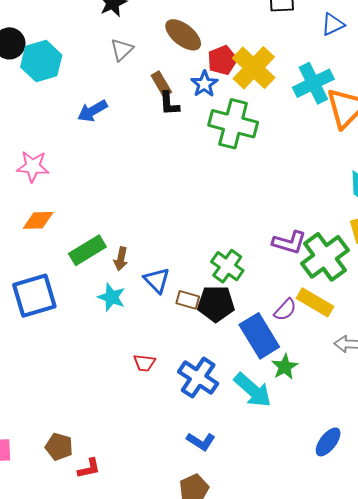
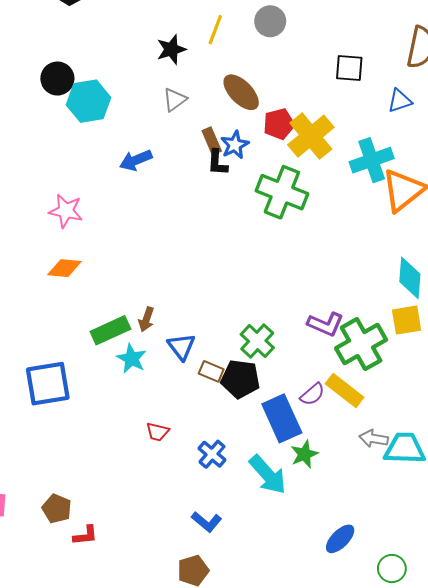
blue star: (204, 84) -> (235, 145), moved
green rectangle: (87, 250) -> (110, 330), moved
blue square: (34, 296) -> (48, 384), moved
blue cross: (198, 378) -> (212, 454), size x0.7

